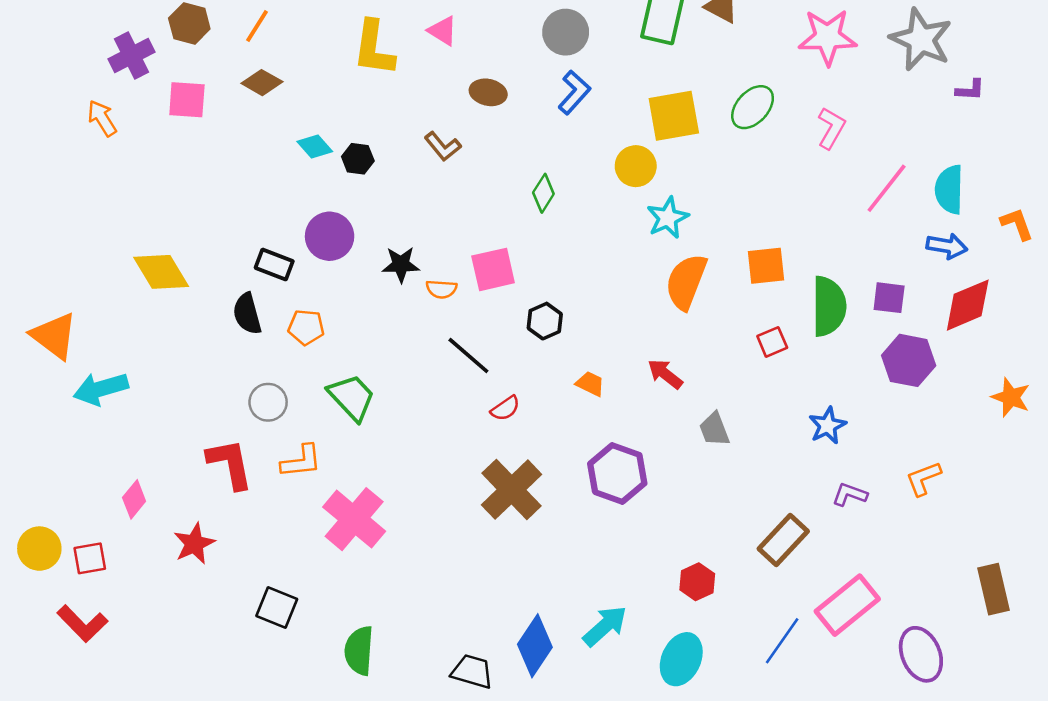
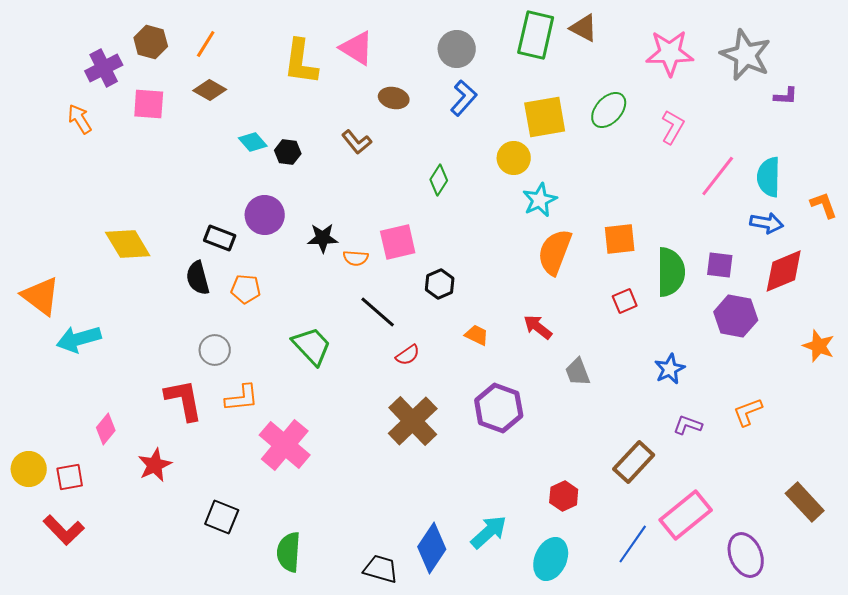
pink triangle: (443, 31) -> (357, 48), size x1.4
green trapezoid: (352, 397) -> (312, 346), moved
brown rectangle: (994, 589) -> (805, 502), turned -30

